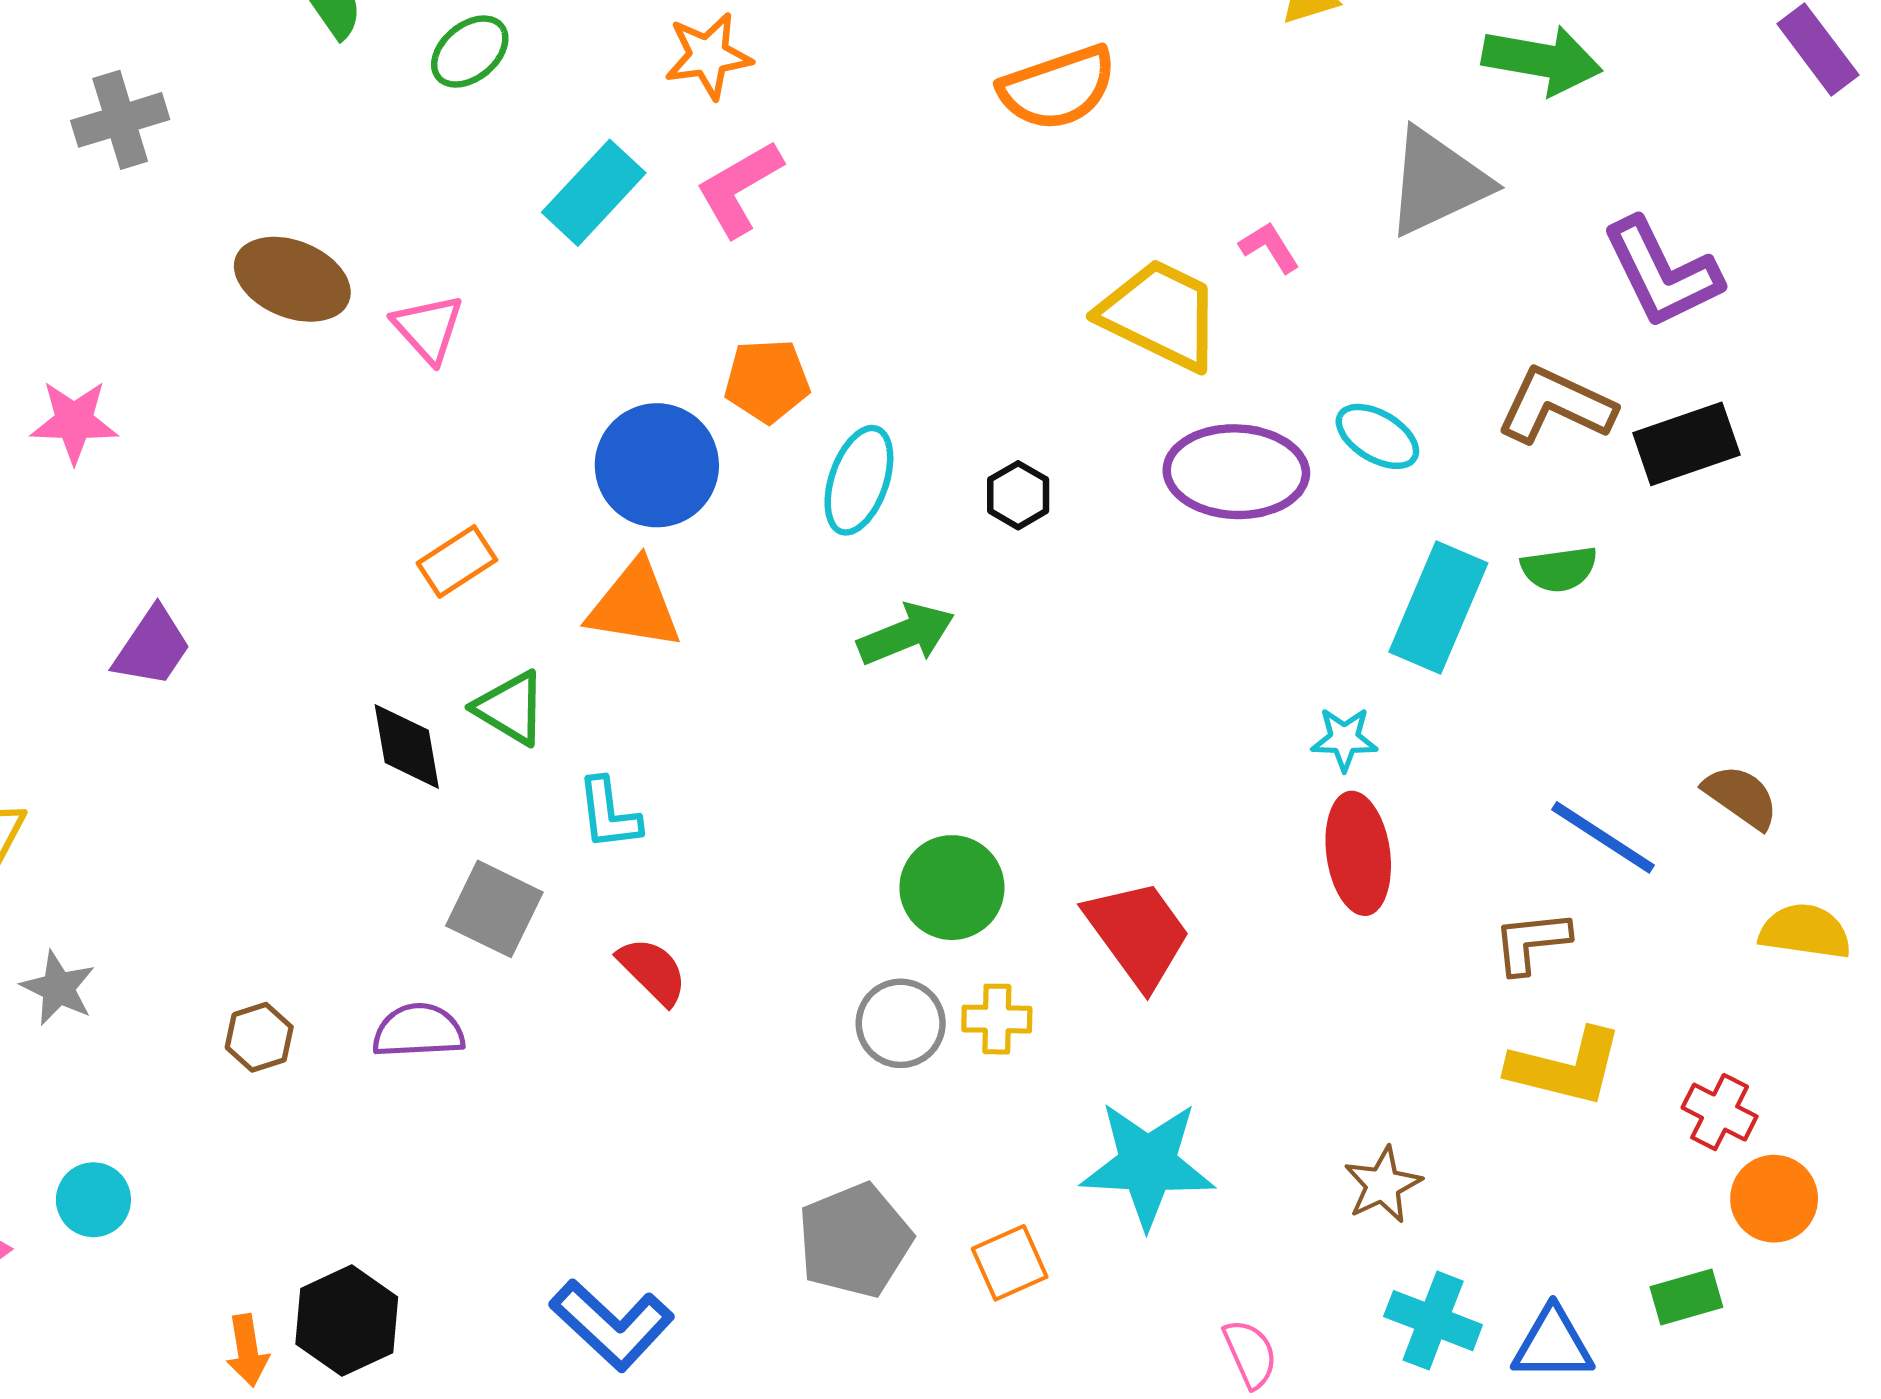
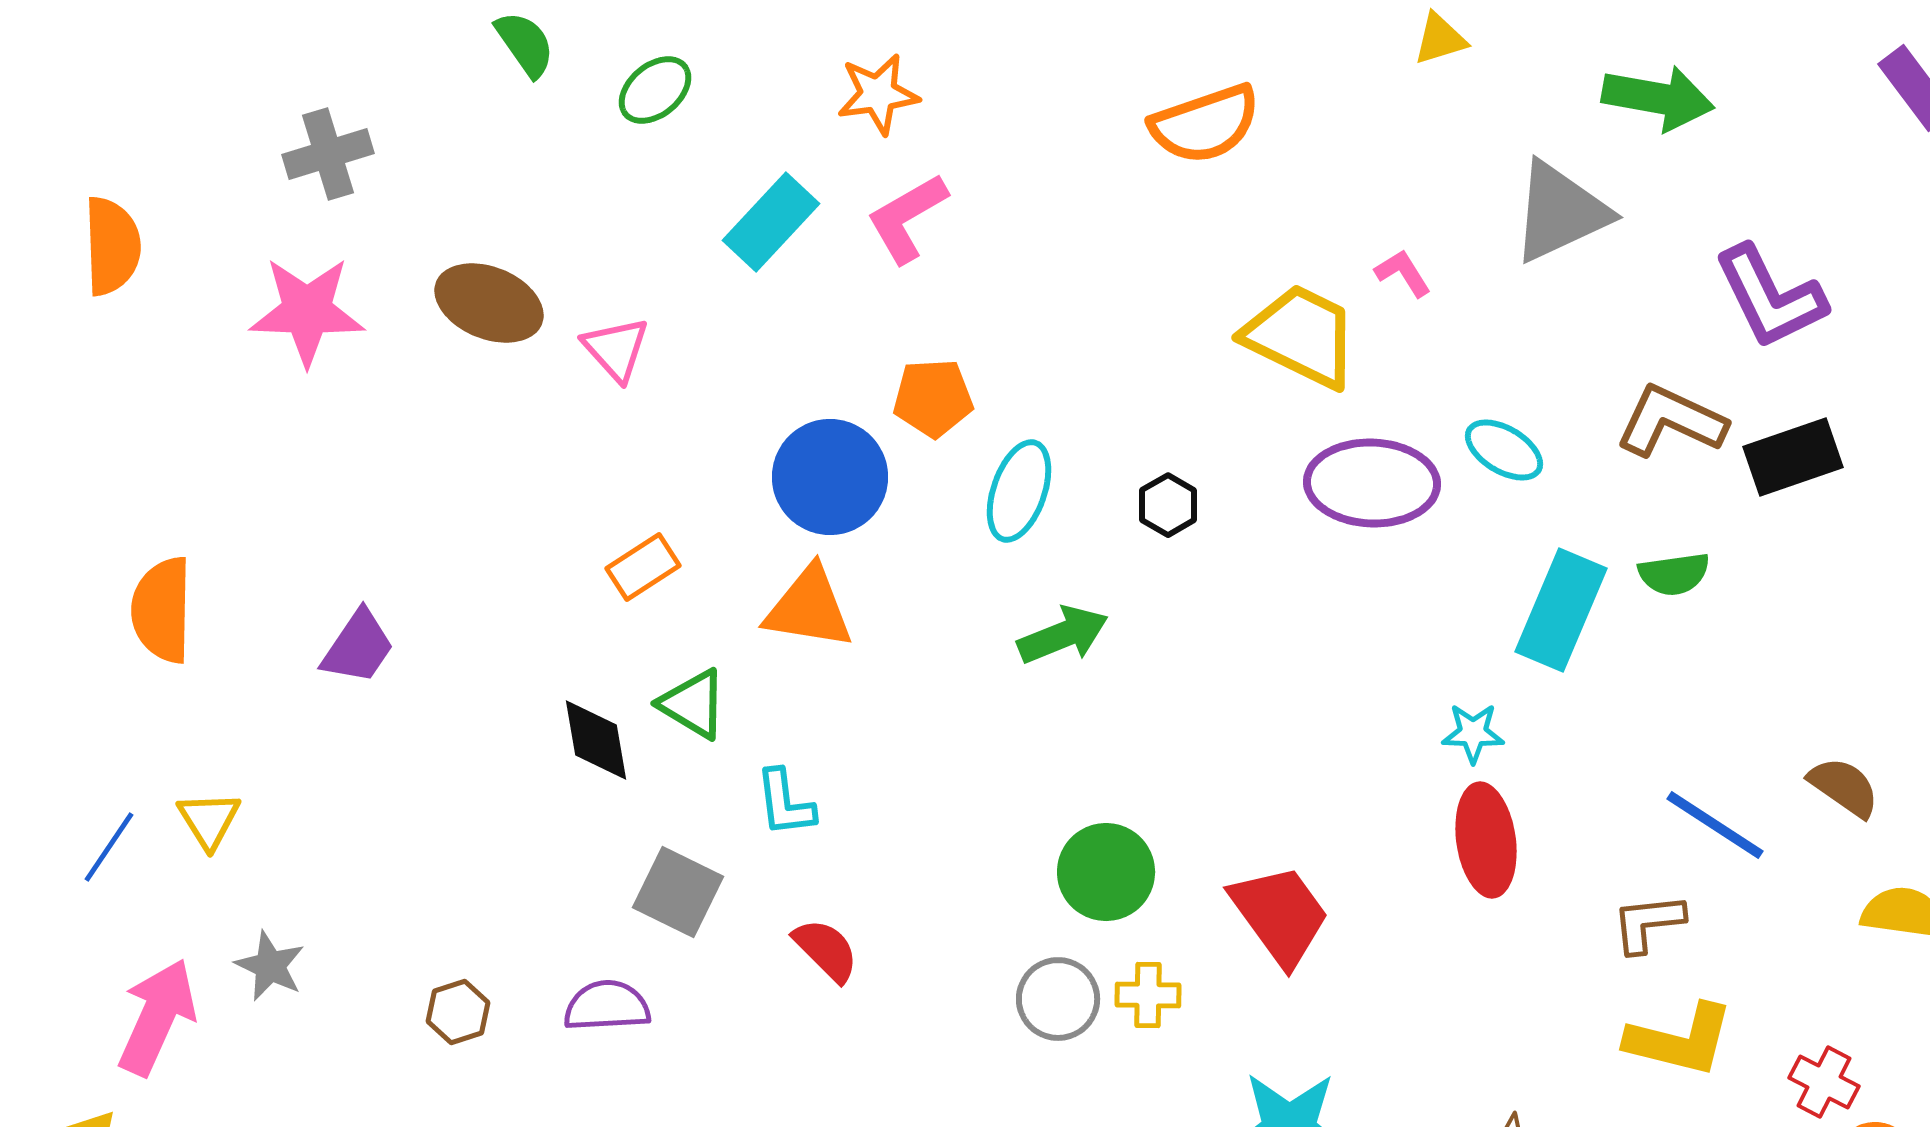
pink star: (74, 421) -> (307, 311), moved, size x1.4

